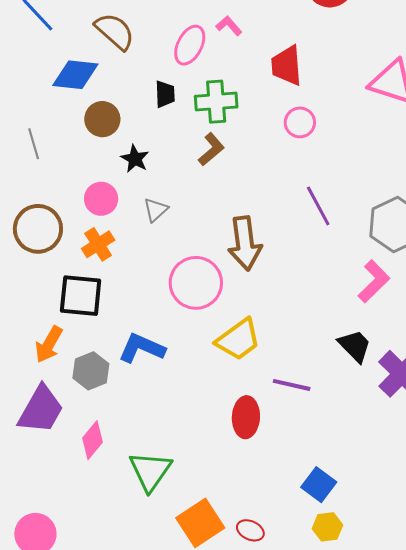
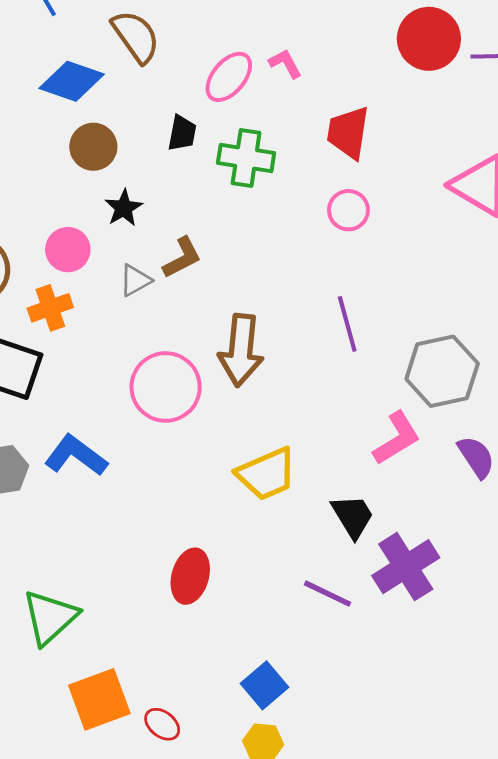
brown L-shape: (211, 149) -> (182, 258), moved
yellow trapezoid: (238, 340) -> (267, 474), moved
purple line: (292, 385) -> (328, 594), moved

